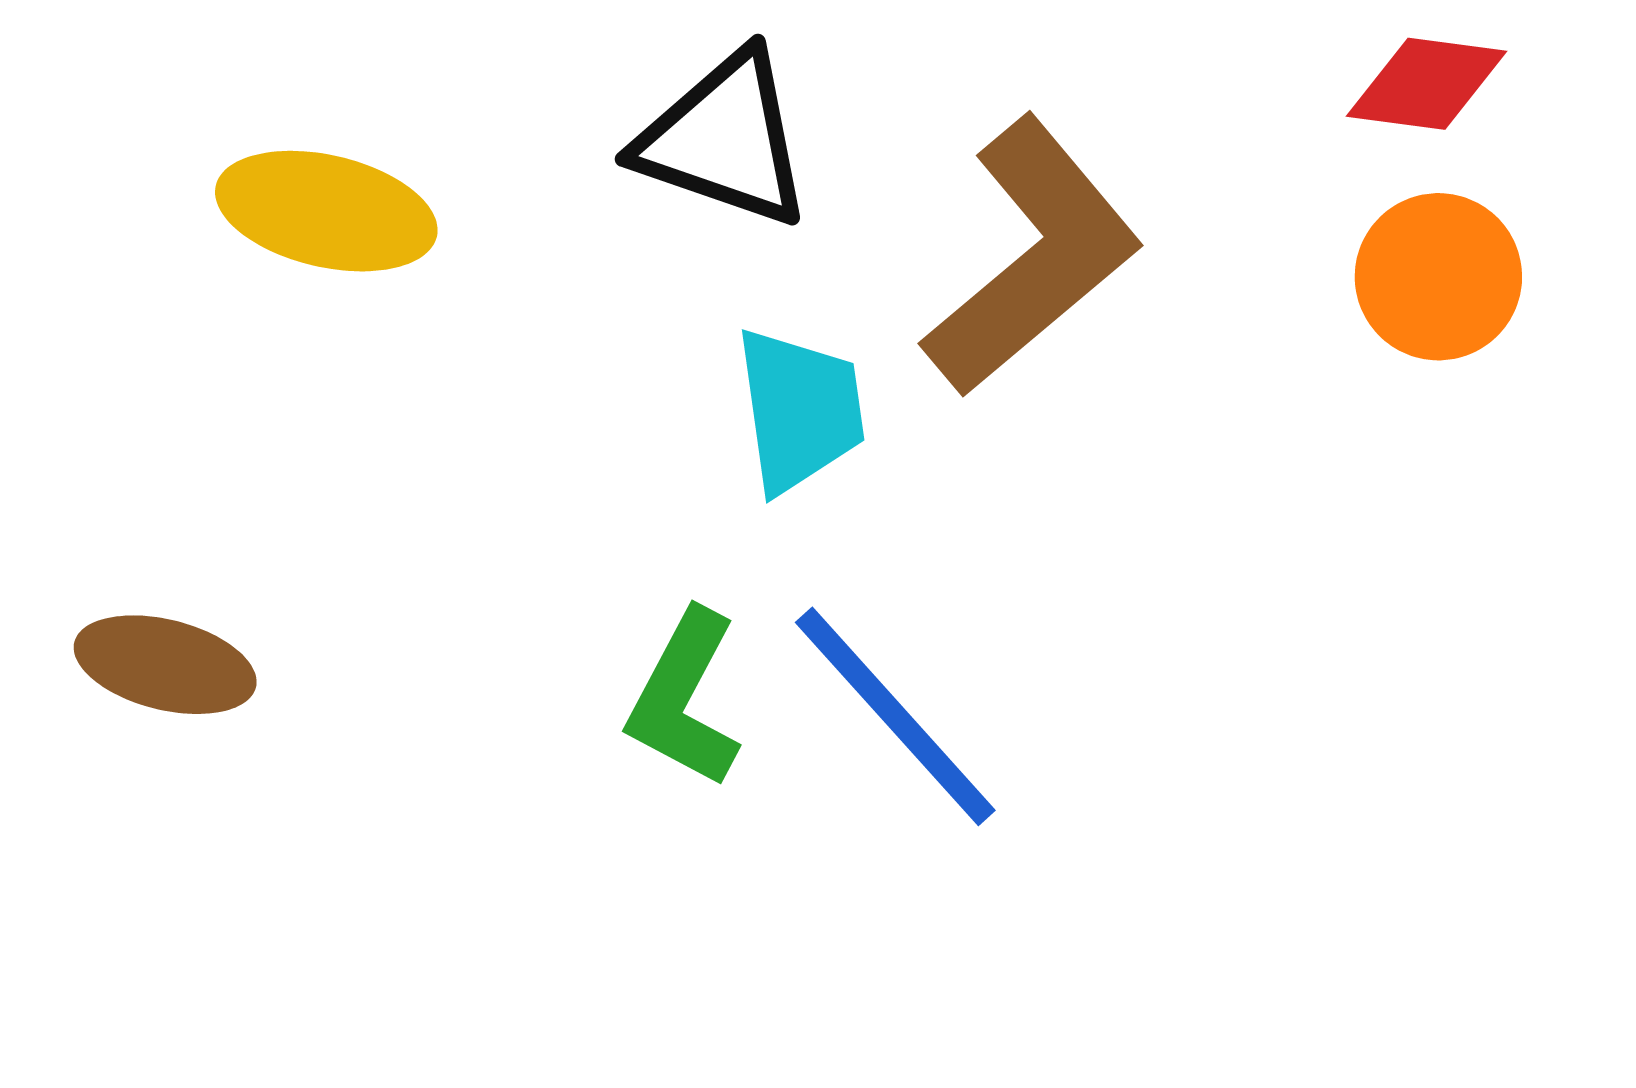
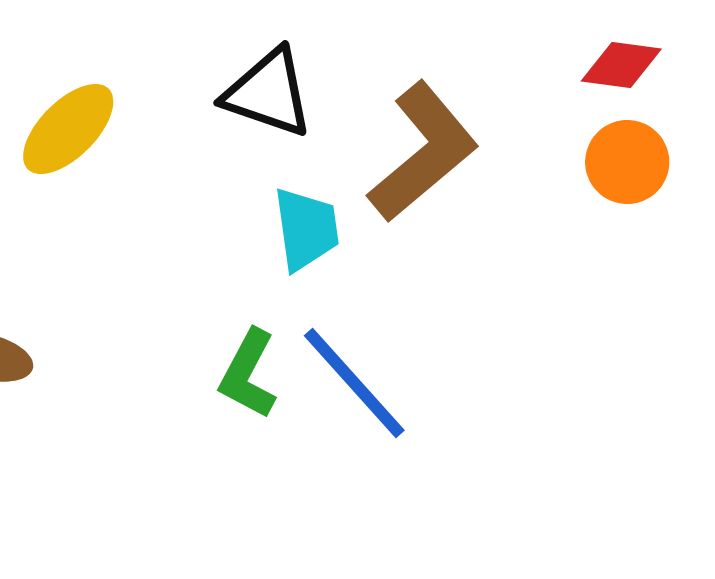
yellow ellipse: (326, 211) -> (68, 129), turned -58

